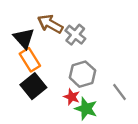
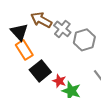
gray hexagon: (82, 74) -> (84, 40), moved
black square: (33, 86) -> (40, 71), moved

